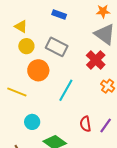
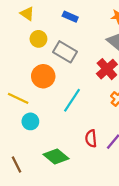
yellow triangle: (21, 27) -> (27, 14), moved
yellow circle: (26, 46) -> (38, 39), moved
cyan circle: (32, 122) -> (30, 121), moved

